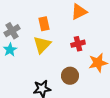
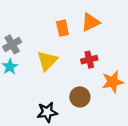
orange rectangle: (44, 24) -> (62, 28), moved

